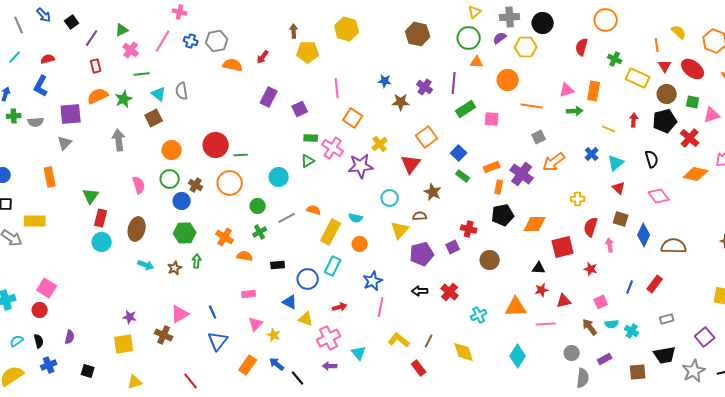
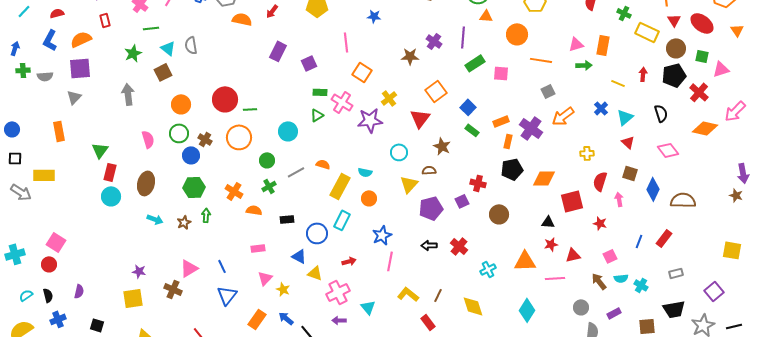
blue star: (385, 81) -> (374, 16), moved
orange semicircle: (98, 96) -> (81, 39), moved

